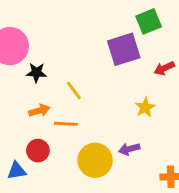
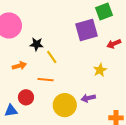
black star: (36, 73) -> (37, 44), moved
orange arrow: (39, 111) -> (19, 66), moved

